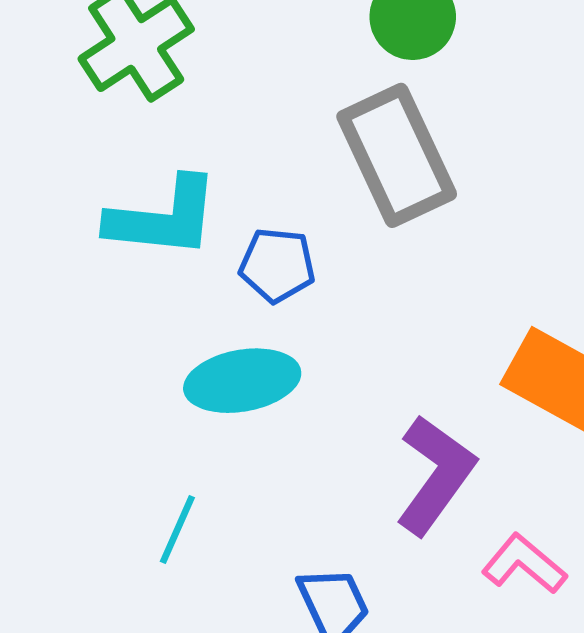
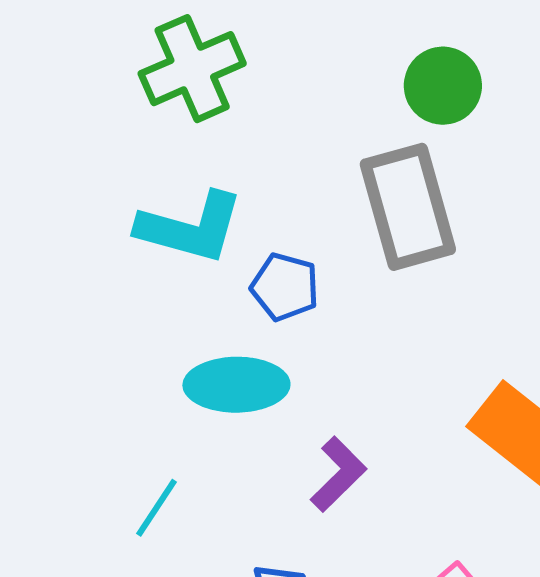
purple L-shape: (435, 475) -> (338, 474), moved, size x0.7

